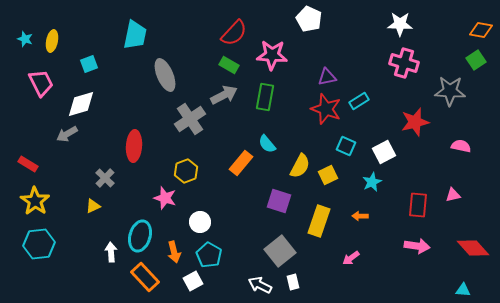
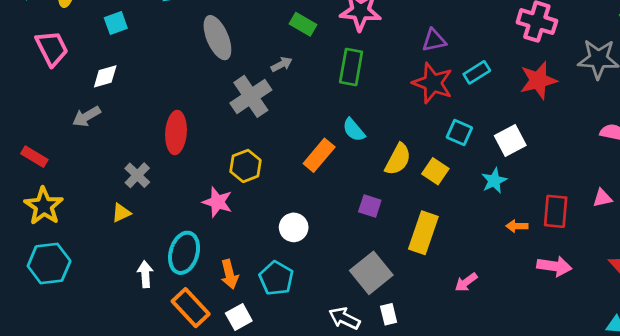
gray arrow: (224, 95) -> (282, 64), moved, size x0.6
white diamond: (81, 104) -> (105, 76), size x0.7
red star: (415, 122) -> (538, 80), moved
yellow square: (328, 175) -> (435, 171), turned -30
purple square: (279, 201) -> (370, 206), size x0.7
orange arrow: (360, 216) -> (517, 226), moved
white circle: (200, 222) -> (294, 227), moved
white square: (193, 281) -> (239, 317), moved

